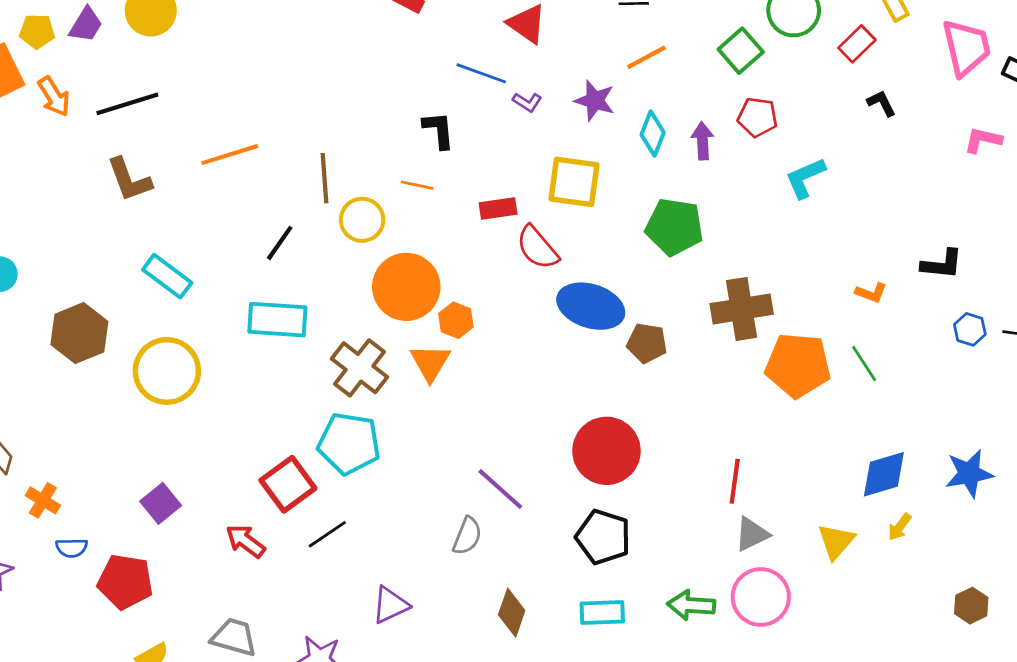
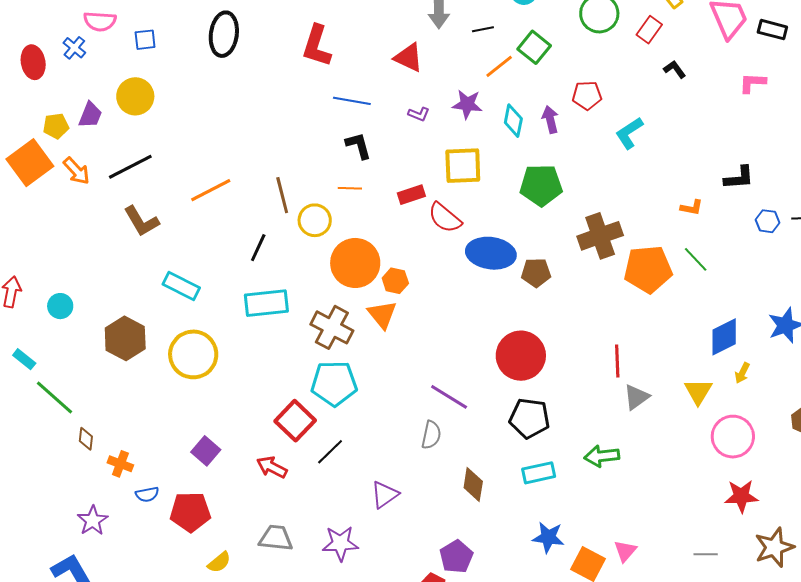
green square: (741, 51) -> (534, 47), moved
blue line: (481, 73) -> (352, 101), moved
pink circle: (761, 597) -> (733, 437), moved

